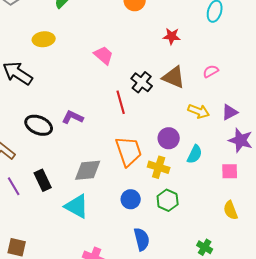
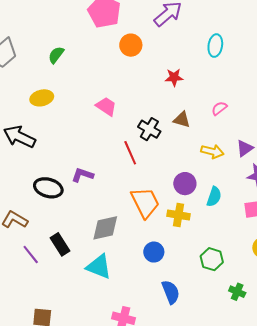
brown triangle: (174, 77) -> (182, 120), size x0.7
green hexagon: (168, 200) -> (212, 259), moved

